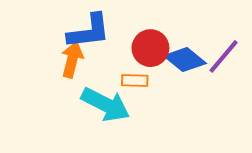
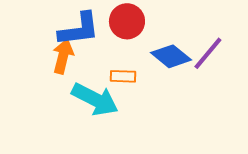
red circle: (150, 48) -> (127, 21), moved

